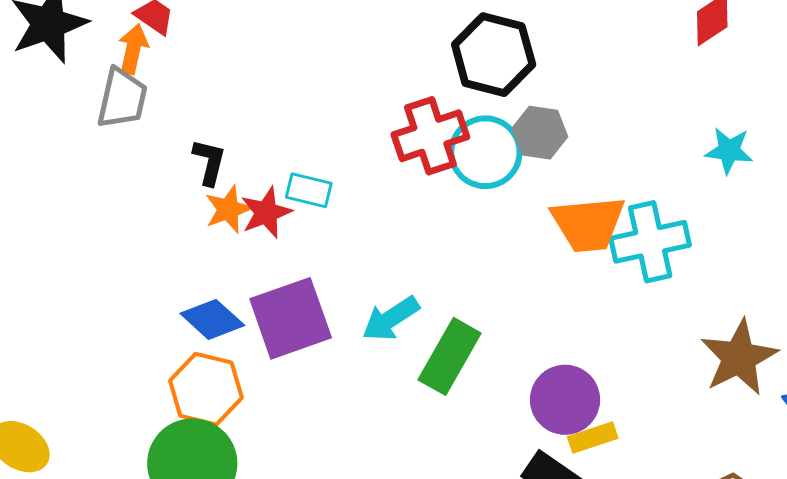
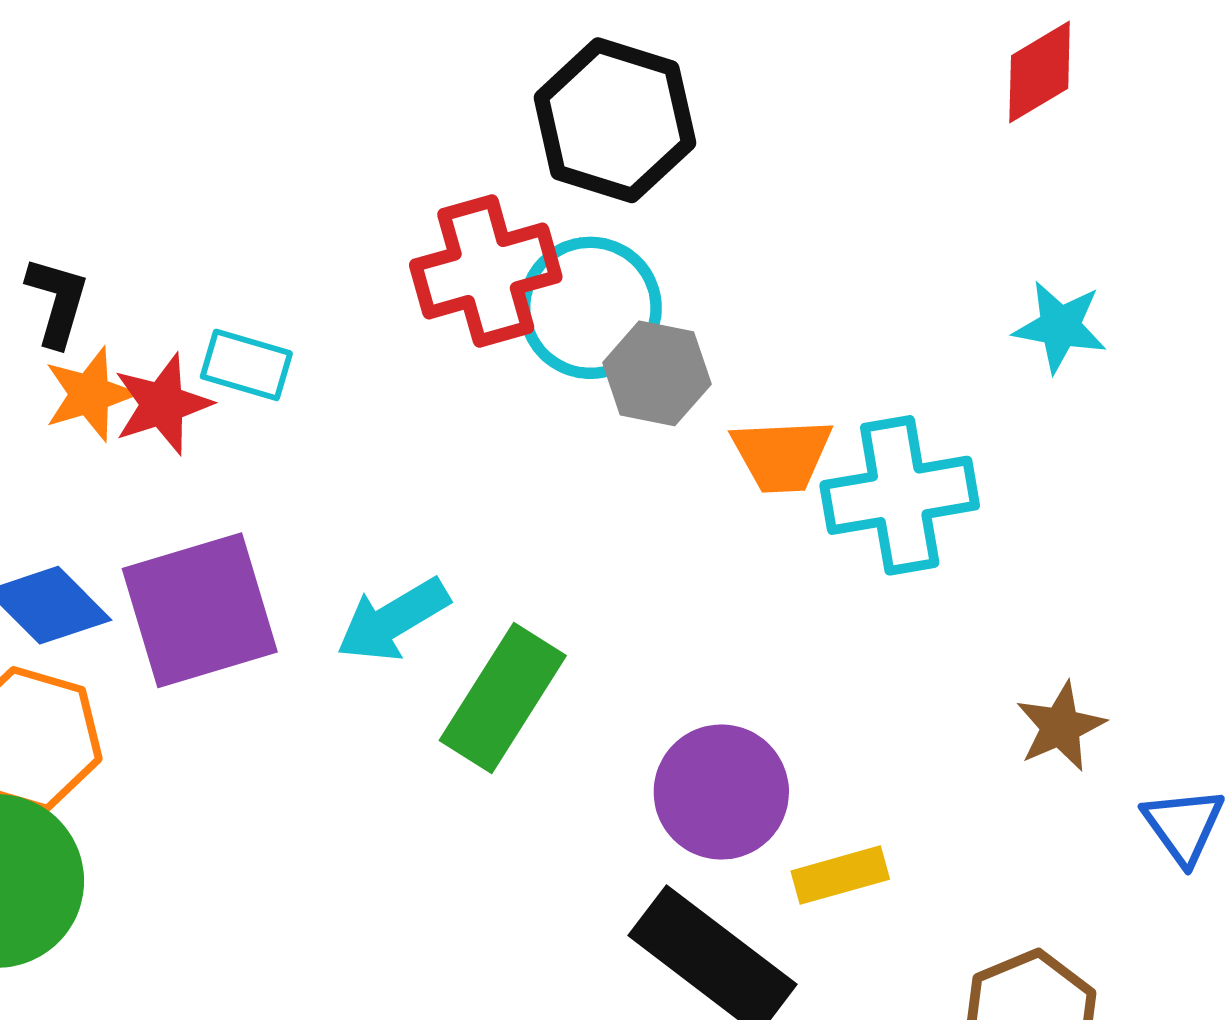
gray hexagon: (540, 133) -> (657, 373), moved
orange trapezoid: (588, 224) -> (782, 455), size x0.7
brown star: (739, 358) -> (1060, 727), size x0.6
yellow rectangle: (593, 438) -> (840, 875), moved

